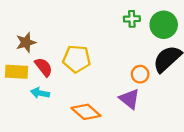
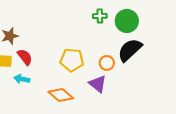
yellow pentagon: (77, 59) -> (72, 60), moved

